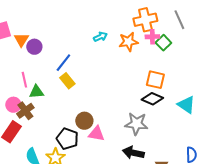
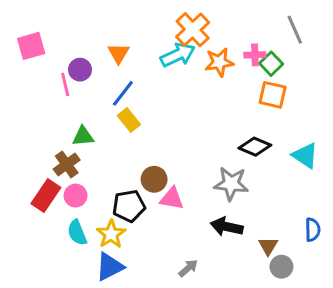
orange cross: (145, 20) -> (193, 30), moved, turned -30
cyan arrow: (100, 37) -> (178, 55), size x1.6
orange triangle: (21, 40) -> (119, 53), moved
pink line: (24, 80) -> (65, 84), moved
orange square: (155, 80) -> (273, 95), moved
pink circle: (13, 105) -> (76, 196), moved
black pentagon: (67, 139) -> (129, 206), turned -30

